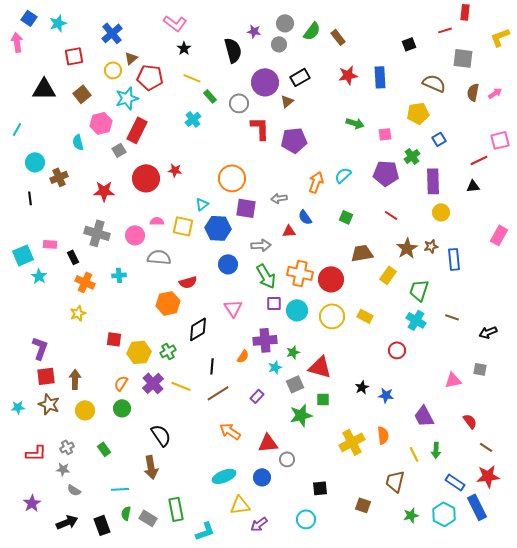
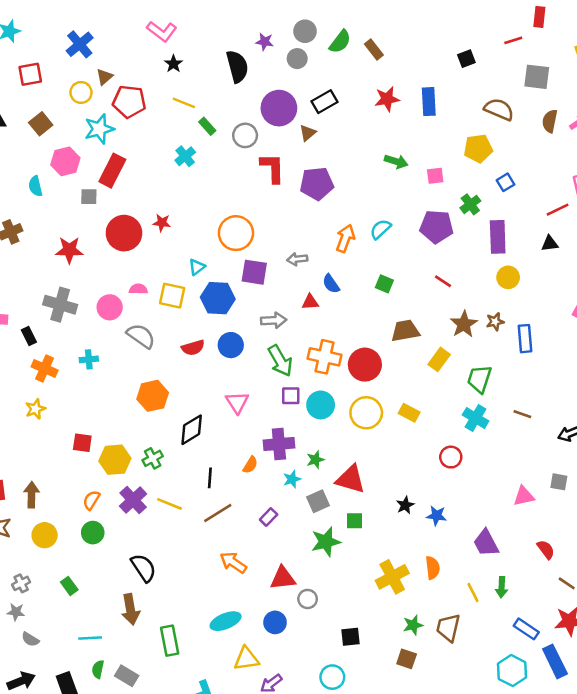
gray square: (119, 150) -> (89, 197), turned 32
gray semicircle: (159, 257) -> (141, 336), turned 30
red semicircle: (188, 282) -> (193, 348), moved
green rectangle: (176, 509) -> (170, 641), moved
green star: (411, 515) -> (413, 625), moved

